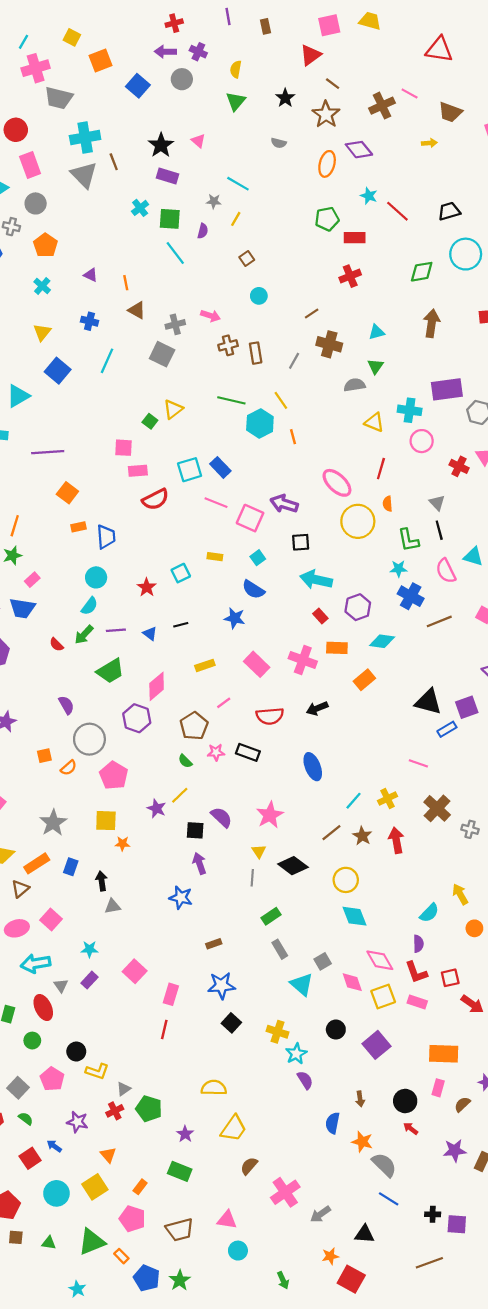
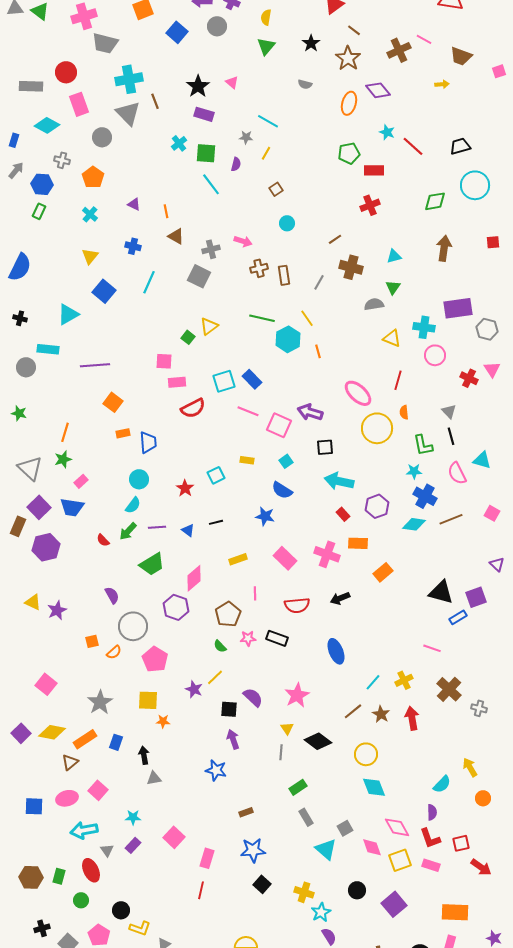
gray circle: (36, 203) -> (102, 137), moved
cyan diamond: (382, 641) -> (414, 524), moved
pink line: (224, 703) -> (255, 593), turned -56

